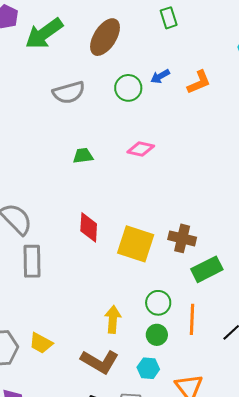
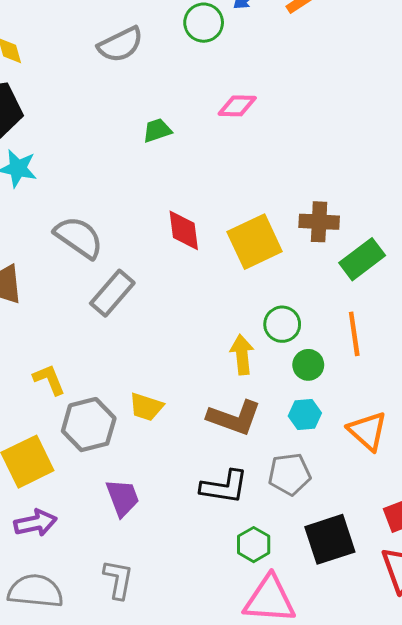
yellow square: (136, 244) -> (255, 242), turned -33
gray rectangle: (32, 261) -> (112, 293), turned 52
green circle: (158, 303) -> (282, 324), moved

